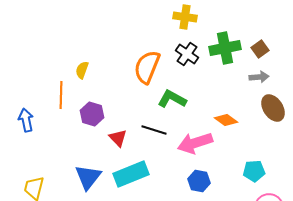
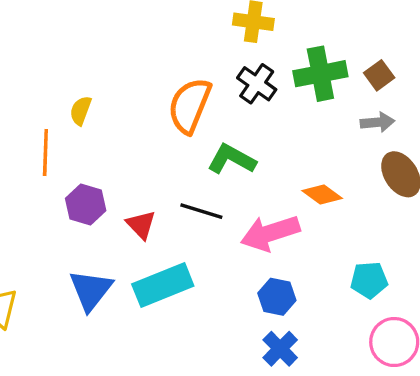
purple hexagon: (92, 114) -> (86, 205), moved

